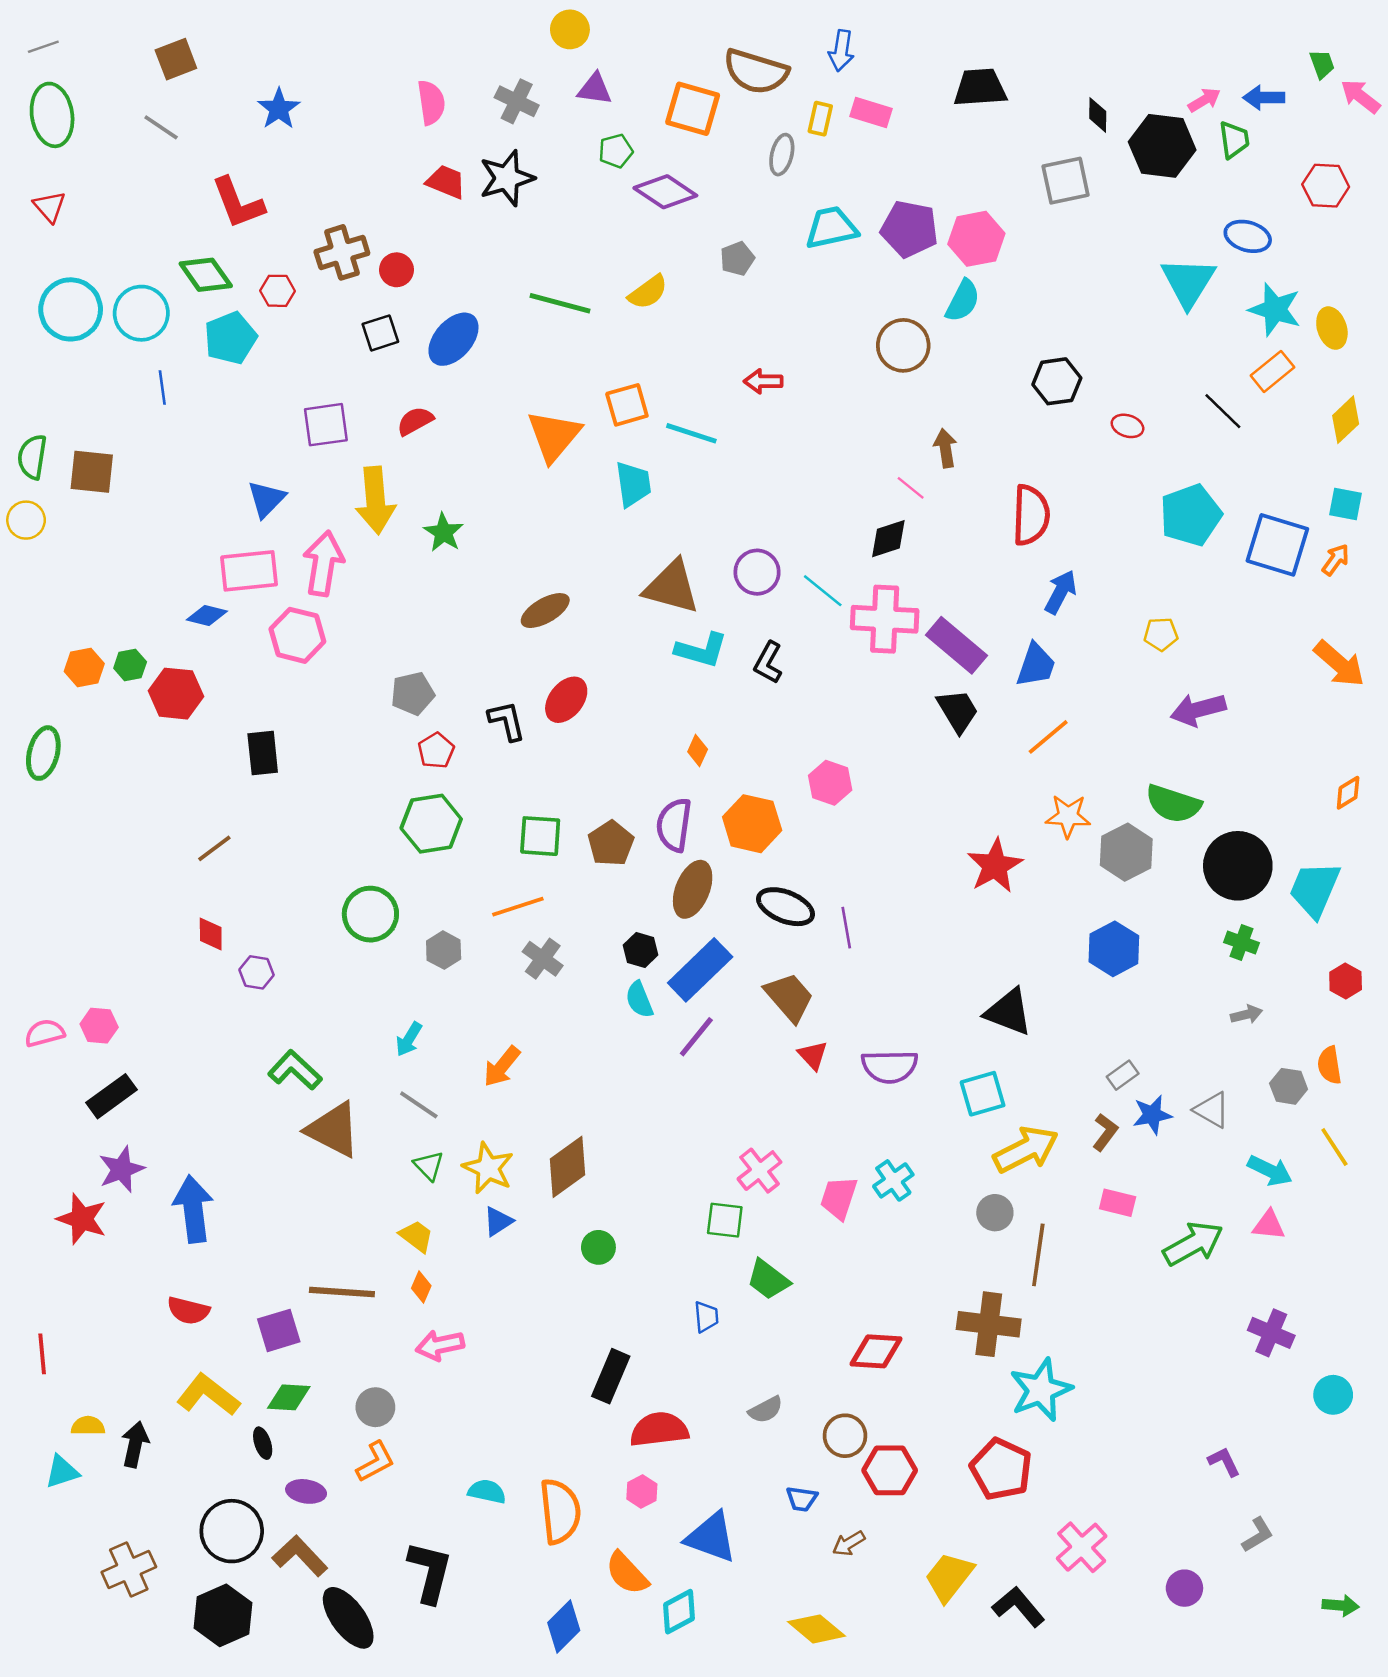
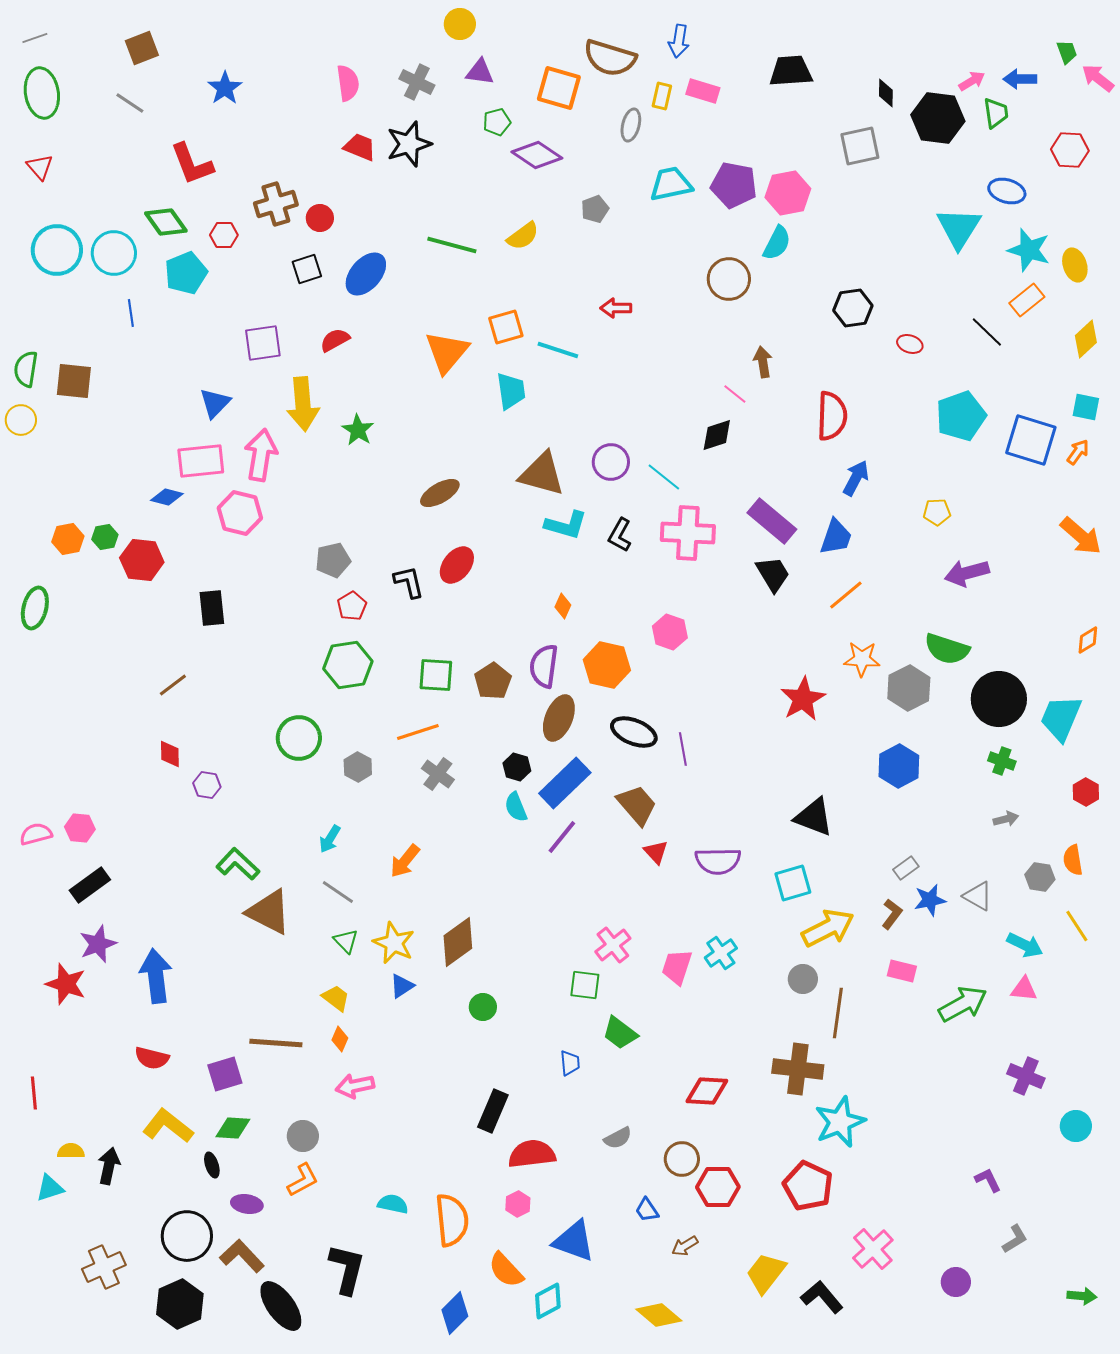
pink cross: (885, 619) -> (688, 533), moved
blue trapezoid: (802, 1499) -> (647, 1210), turned 48

